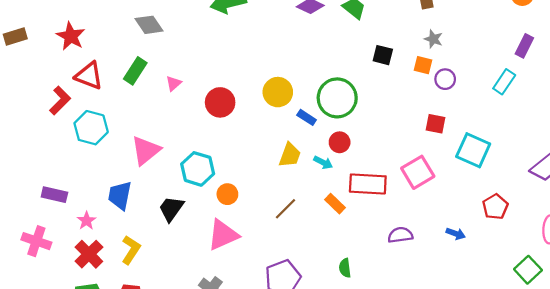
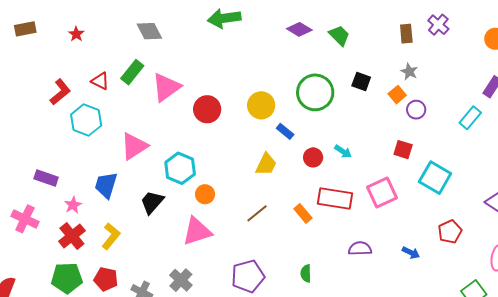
red star: (71, 36) -> (76, 34), size x0.6
orange square: (423, 65) -> (397, 95), turned 30
red triangle: (89, 76) -> (100, 81), moved, size x0.7
pink triangle: (174, 83) -> (166, 87), size x2.0
green circle: (337, 98) -> (315, 92), moved
cyan arrow: (323, 162) -> (343, 151), moved

